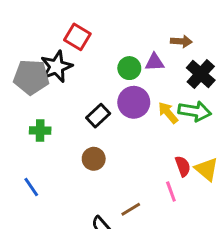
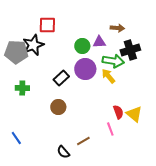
red square: (77, 37) -> (47, 25), turned -30
black cross: (201, 74) -> (130, 50), turned 30
green arrow: (195, 111) -> (113, 61), moved
blue line: (31, 187) -> (16, 138), moved

